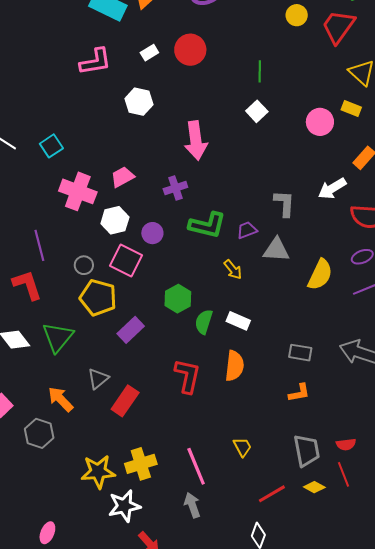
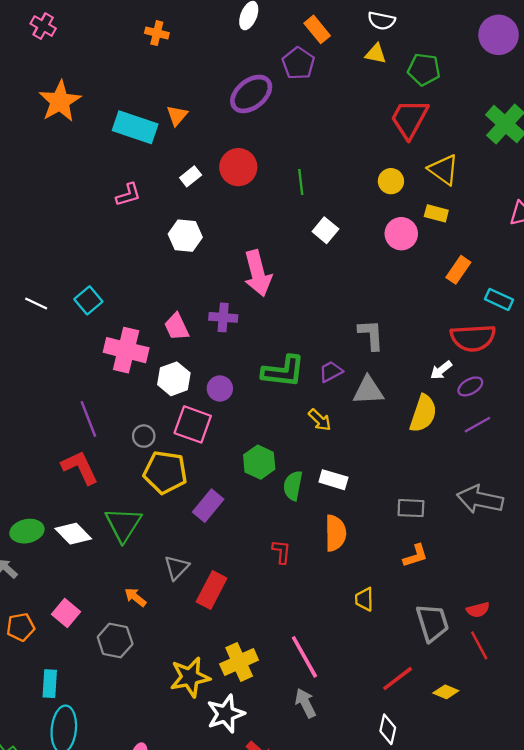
yellow circle: (297, 15) -> (391, 181), moved
pink L-shape: (95, 62) -> (128, 195), size x0.7
green line: (260, 71) -> (301, 182), moved
pink trapezoid: (122, 177) -> (177, 327), turned -80
purple cross: (175, 188) -> (223, 317), moved, turned 30
white arrow: (332, 188) -> (441, 370), moved, size x0.7
red L-shape: (187, 376) -> (281, 552), size x0.6
orange arrow: (61, 399) -> (135, 597), size x0.7
yellow trapezoid: (242, 447) -> (364, 599), moved, turned -145
yellow diamond: (314, 487) -> (446, 692), moved

